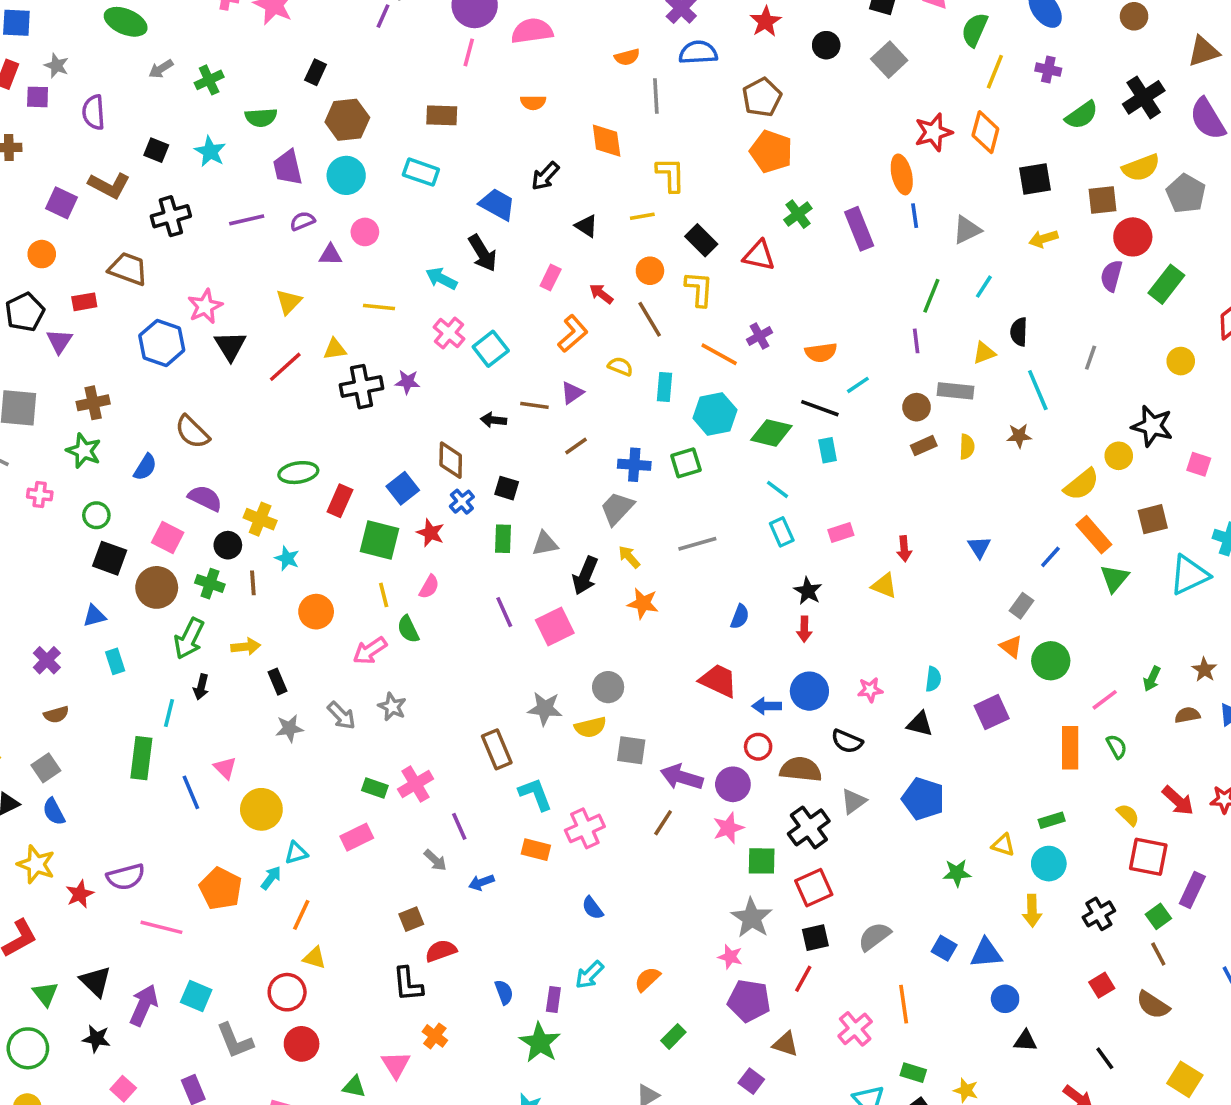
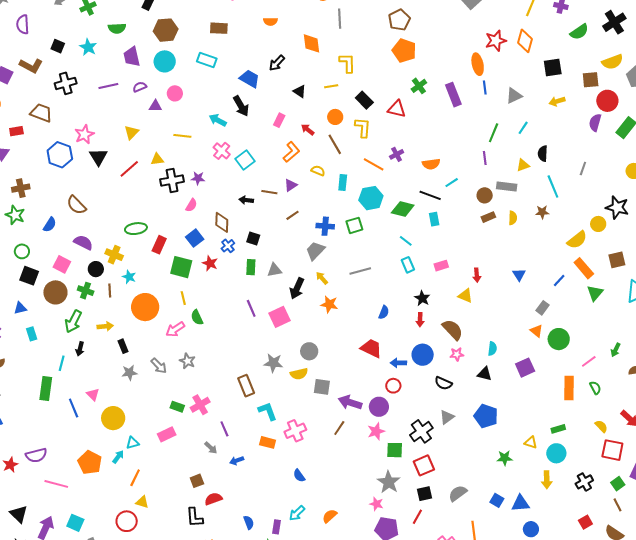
pink semicircle: (429, 587) -> (191, 205), moved
orange circle: (316, 612) -> (145, 307), size x1.4
brown semicircle: (801, 769) -> (453, 330), moved, turned 40

